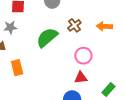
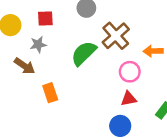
brown cross: (74, 25) -> (116, 36), size x1.6
orange arrow: (104, 26) -> (153, 51), moved

